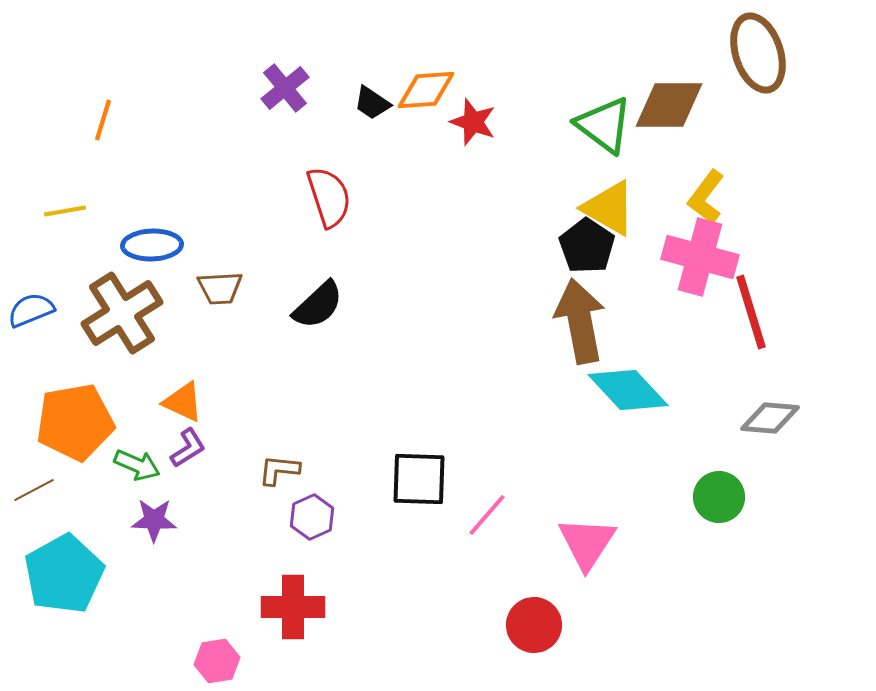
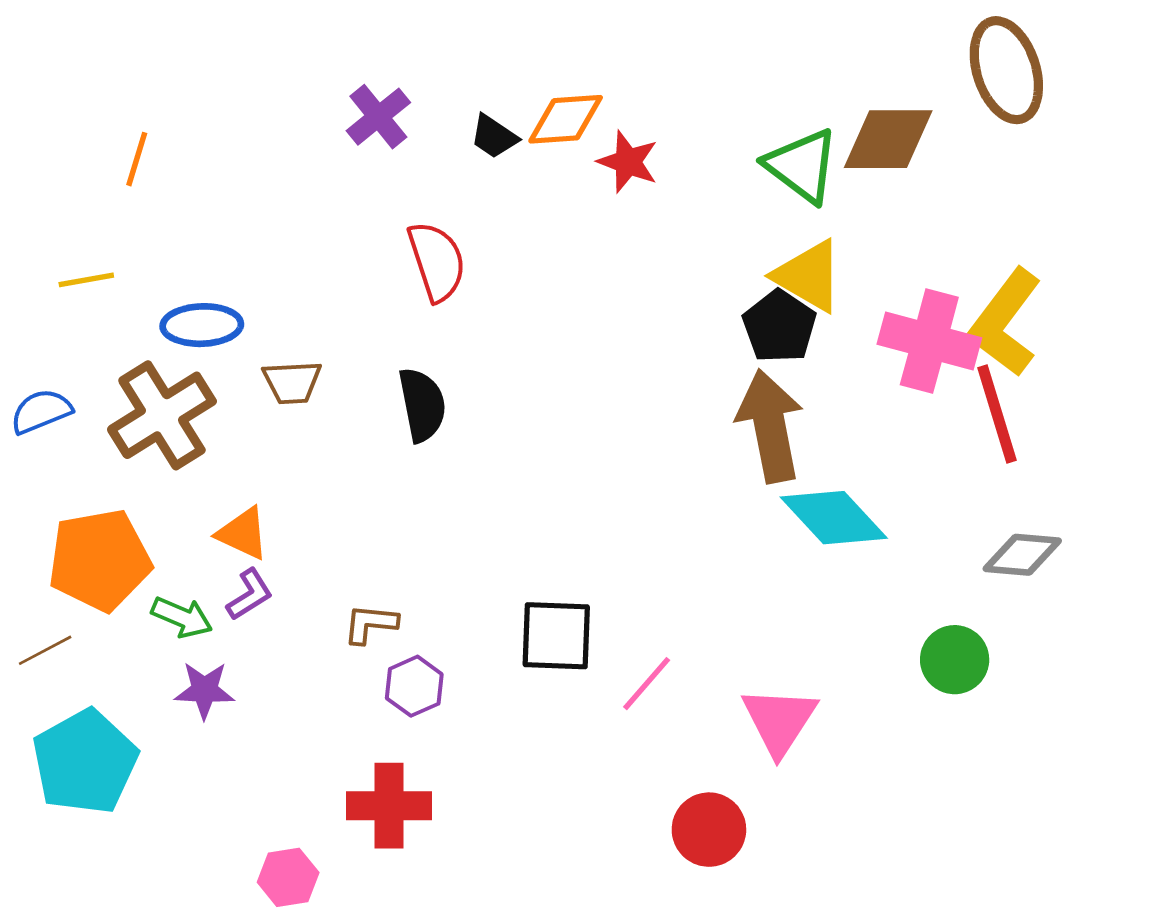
yellow L-shape: (706, 197) -> (1005, 322), moved, size x1.5
black semicircle: (318, 305) -> (422, 405), turned -58

